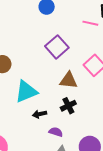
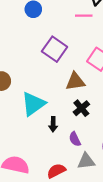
black arrow: (40, 114) -> (53, 124), turned -64
purple semicircle: (56, 132) -> (75, 139), turned -120

